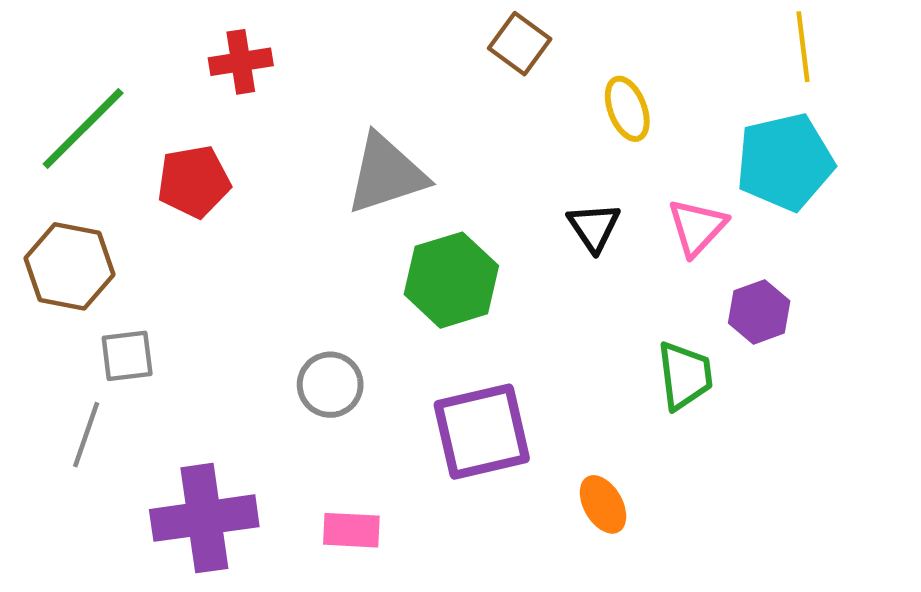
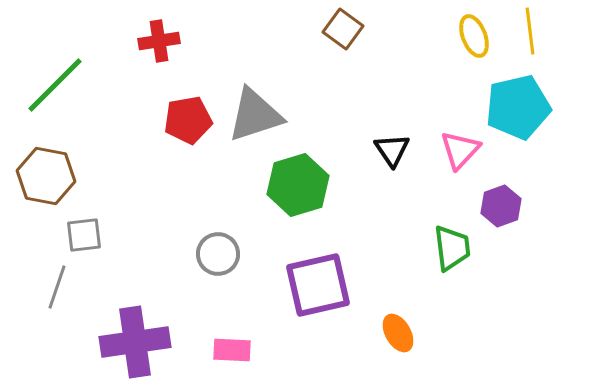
yellow ellipse: (627, 109) -> (474, 36), moved
red pentagon: (194, 182) -> (188, 120), moved

